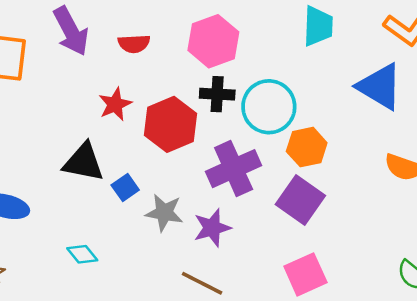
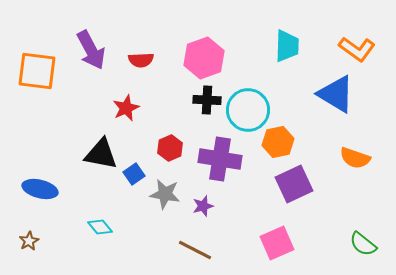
red hexagon: (171, 124) -> (170, 148), moved, size x0.6
purple cross: (234, 169) -> (220, 159), turned 33
purple square: (300, 200) -> (294, 184), moved, turned 30
purple star: (212, 228) -> (203, 206), size x0.7

